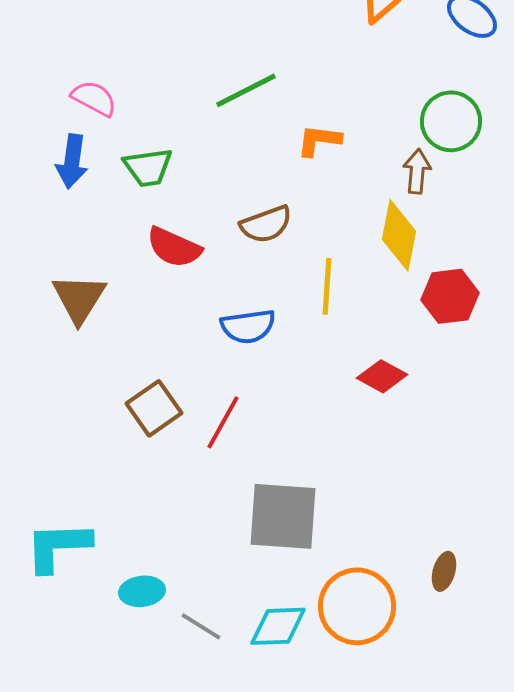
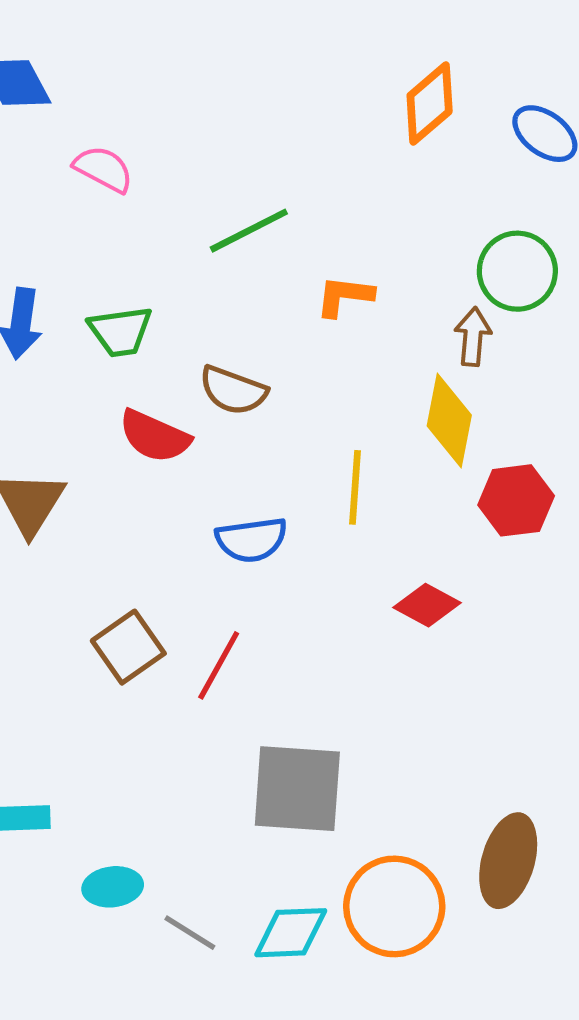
pink semicircle: (94, 98) -> (103, 169), moved
brown semicircle: (266, 224) -> (233, 390), moved, turned 40
brown ellipse: (444, 571) -> (508, 861), size x1.8

